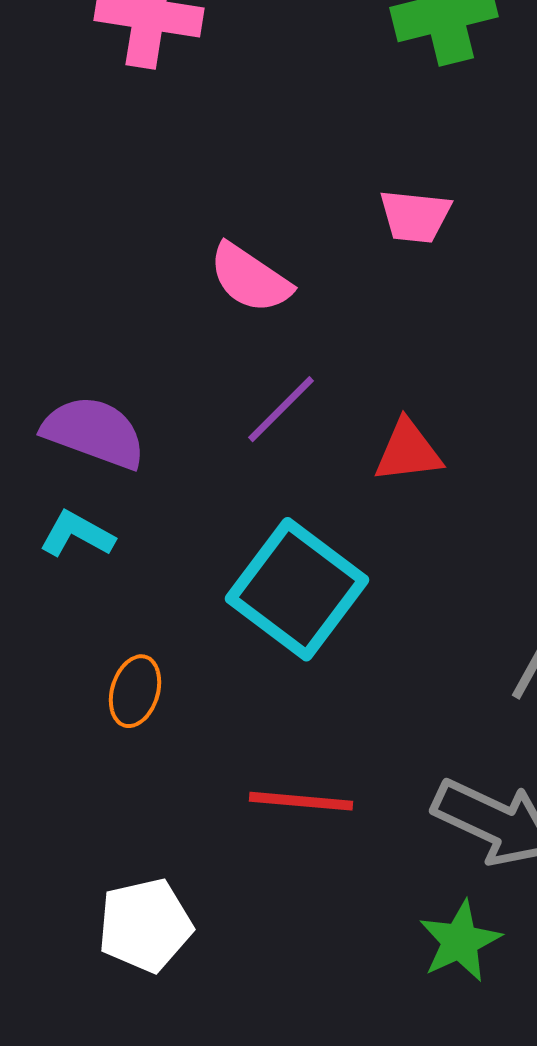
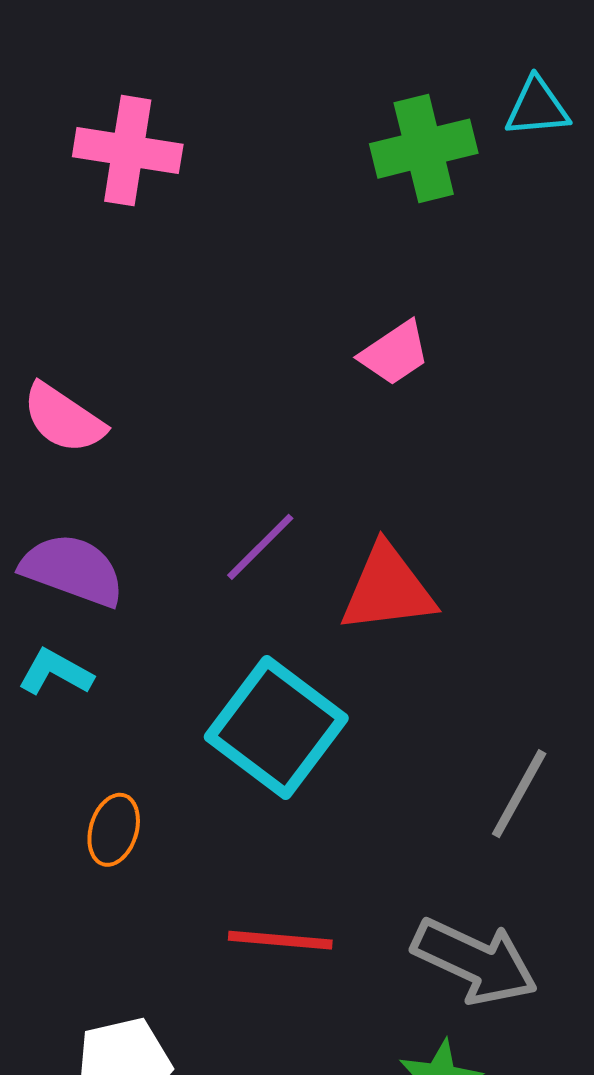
pink trapezoid: (415, 216) -> (395, 353), turned -40
pink semicircle: (250, 278) -> (64, 418), moved
red triangle: (408, 451) -> (388, 589), size x1.4

